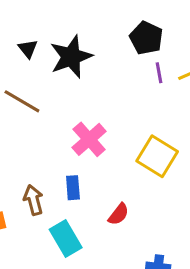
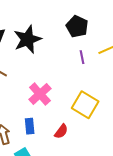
purple line: (159, 73) -> (82, 57), moved
red semicircle: (119, 214) -> (61, 131), moved

